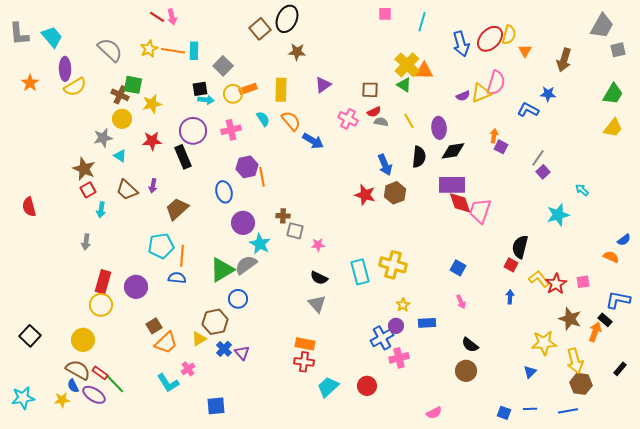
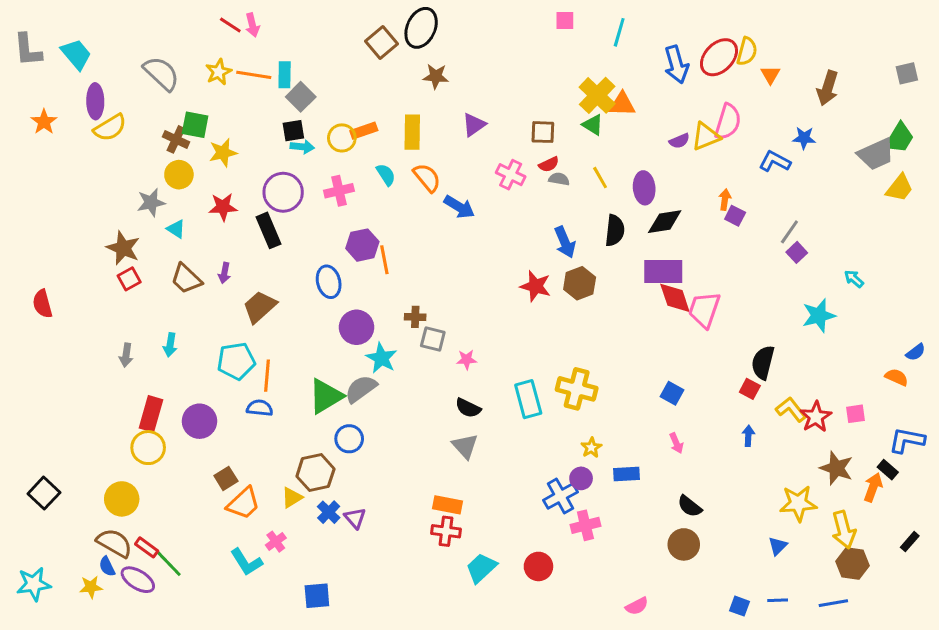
gray trapezoid: (602, 26) -> (876, 154), moved, turned 36
gray square: (223, 66) -> (301, 97), moved
cyan arrow: (101, 210) -> (170, 345), moved

